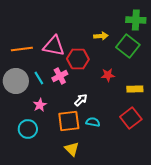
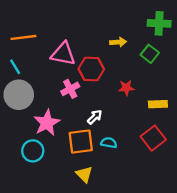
green square: (128, 46) -> (150, 54), size x0.7
orange line: (22, 49) -> (23, 37), moved
cyan line: (39, 78) -> (15, 67), moved
pink star: (40, 105) -> (47, 123), size x1.6

